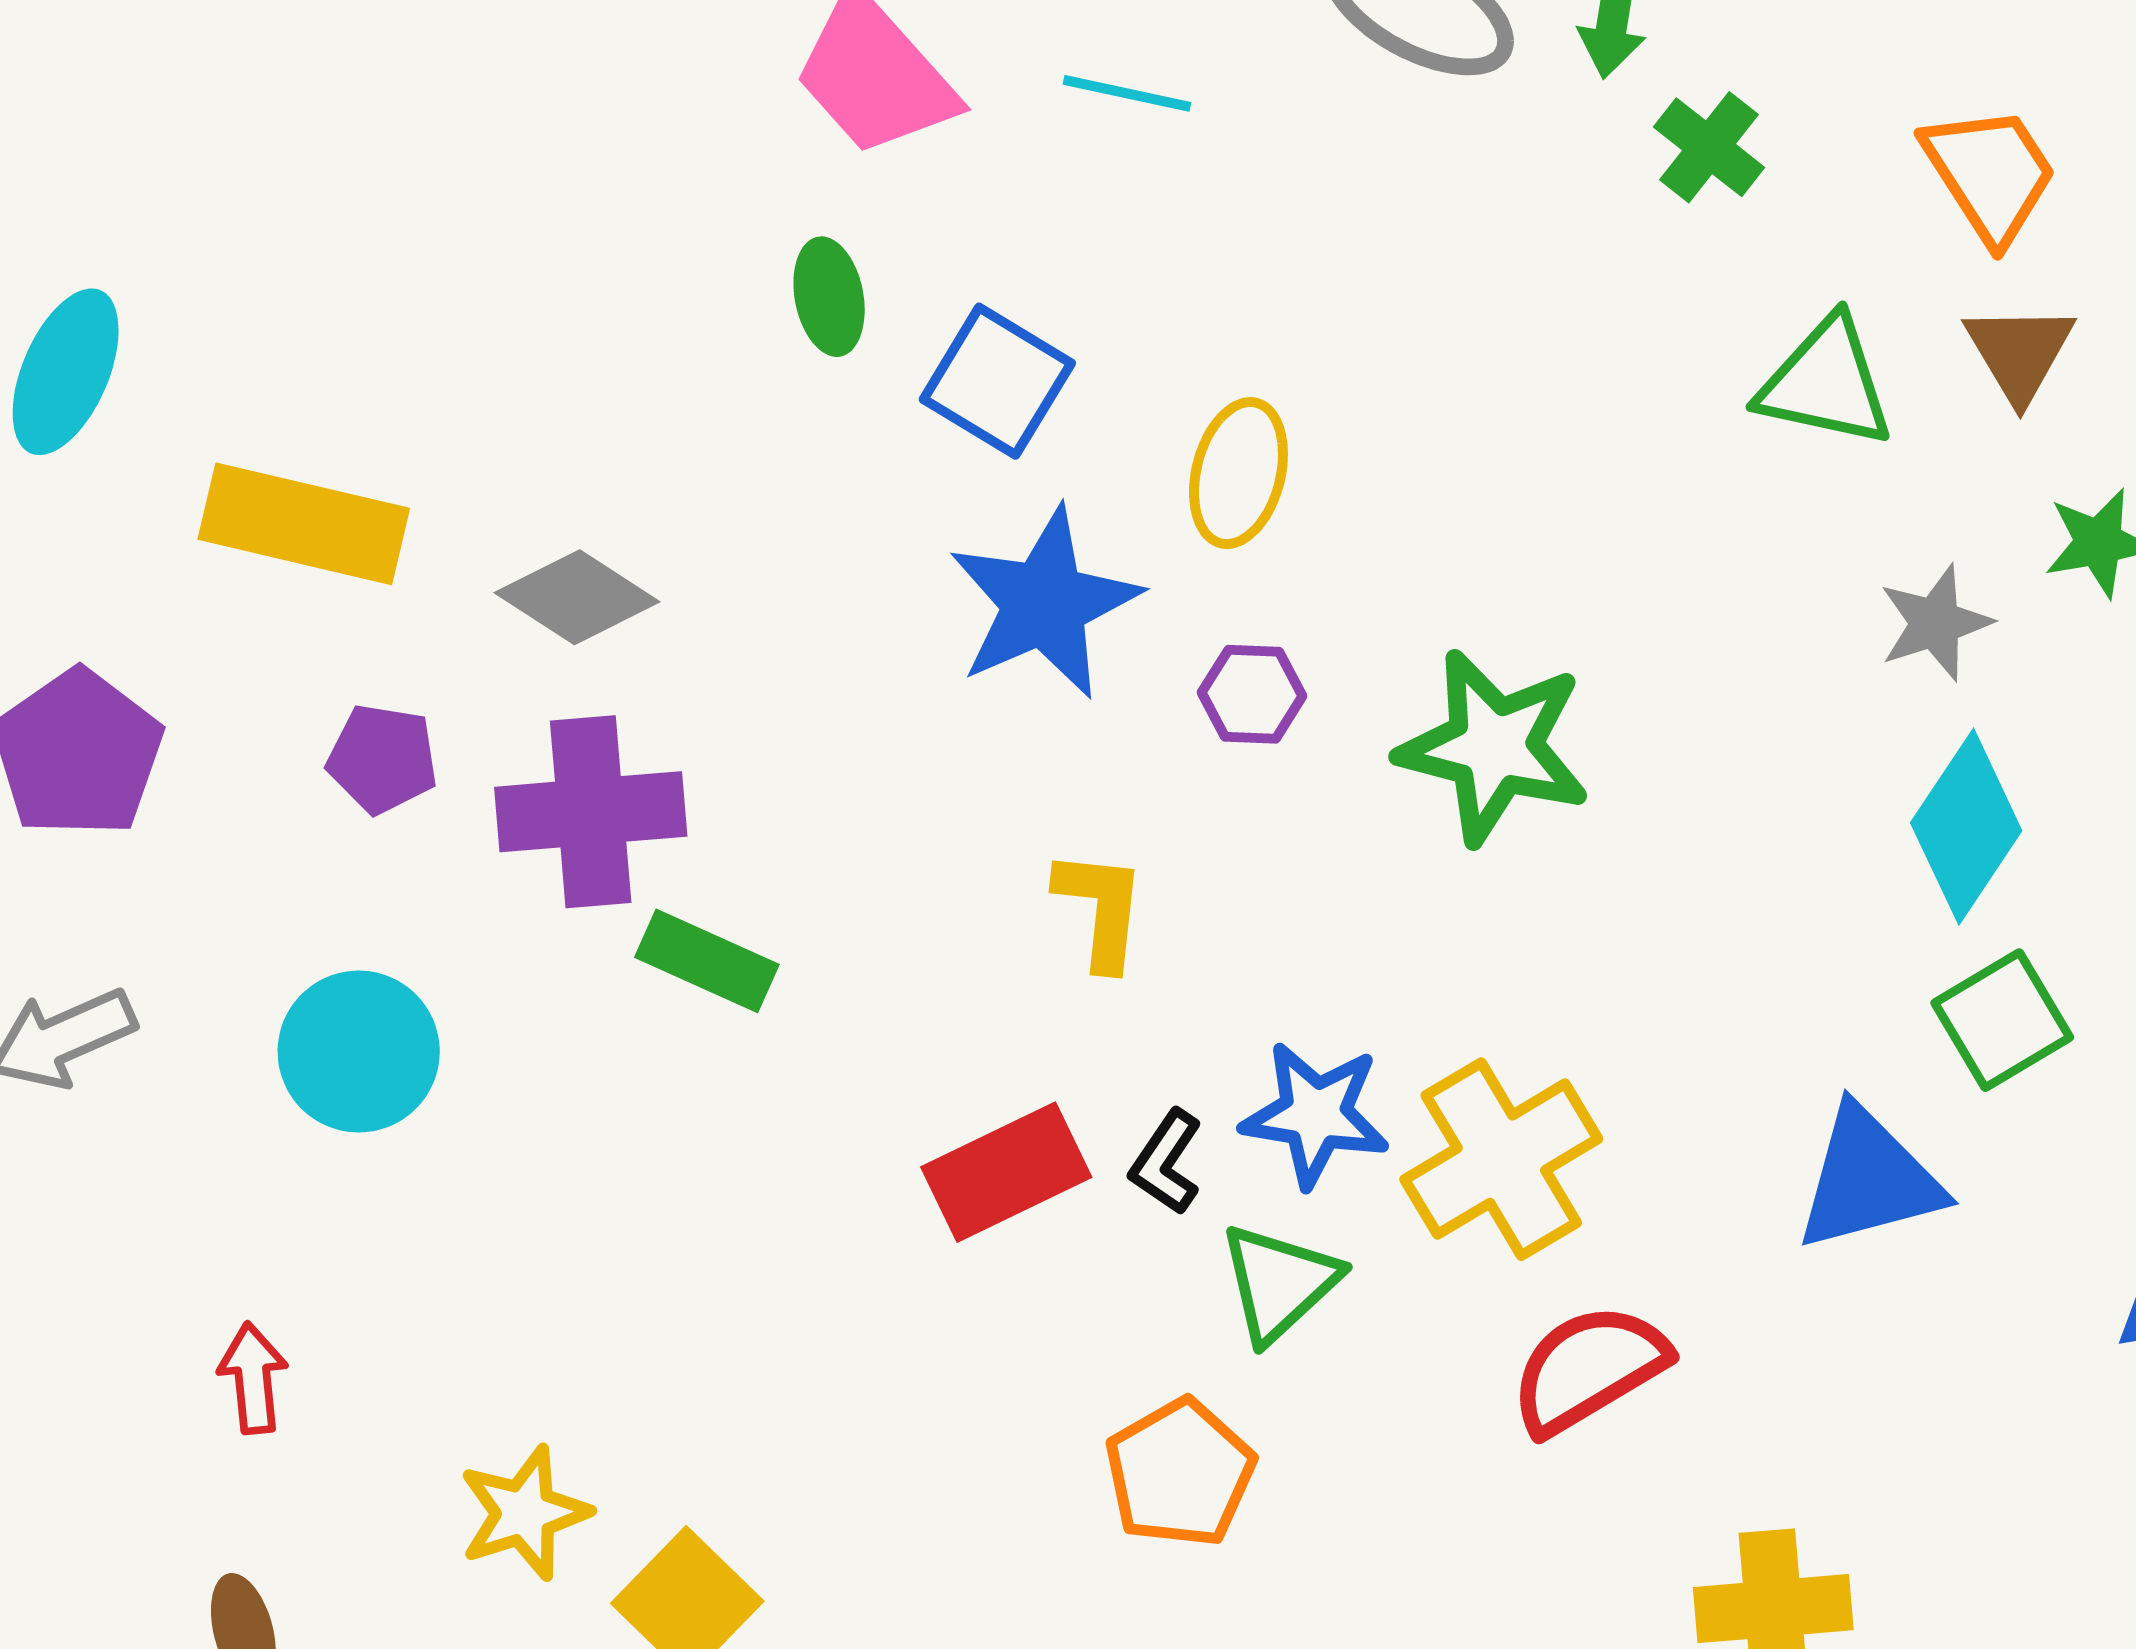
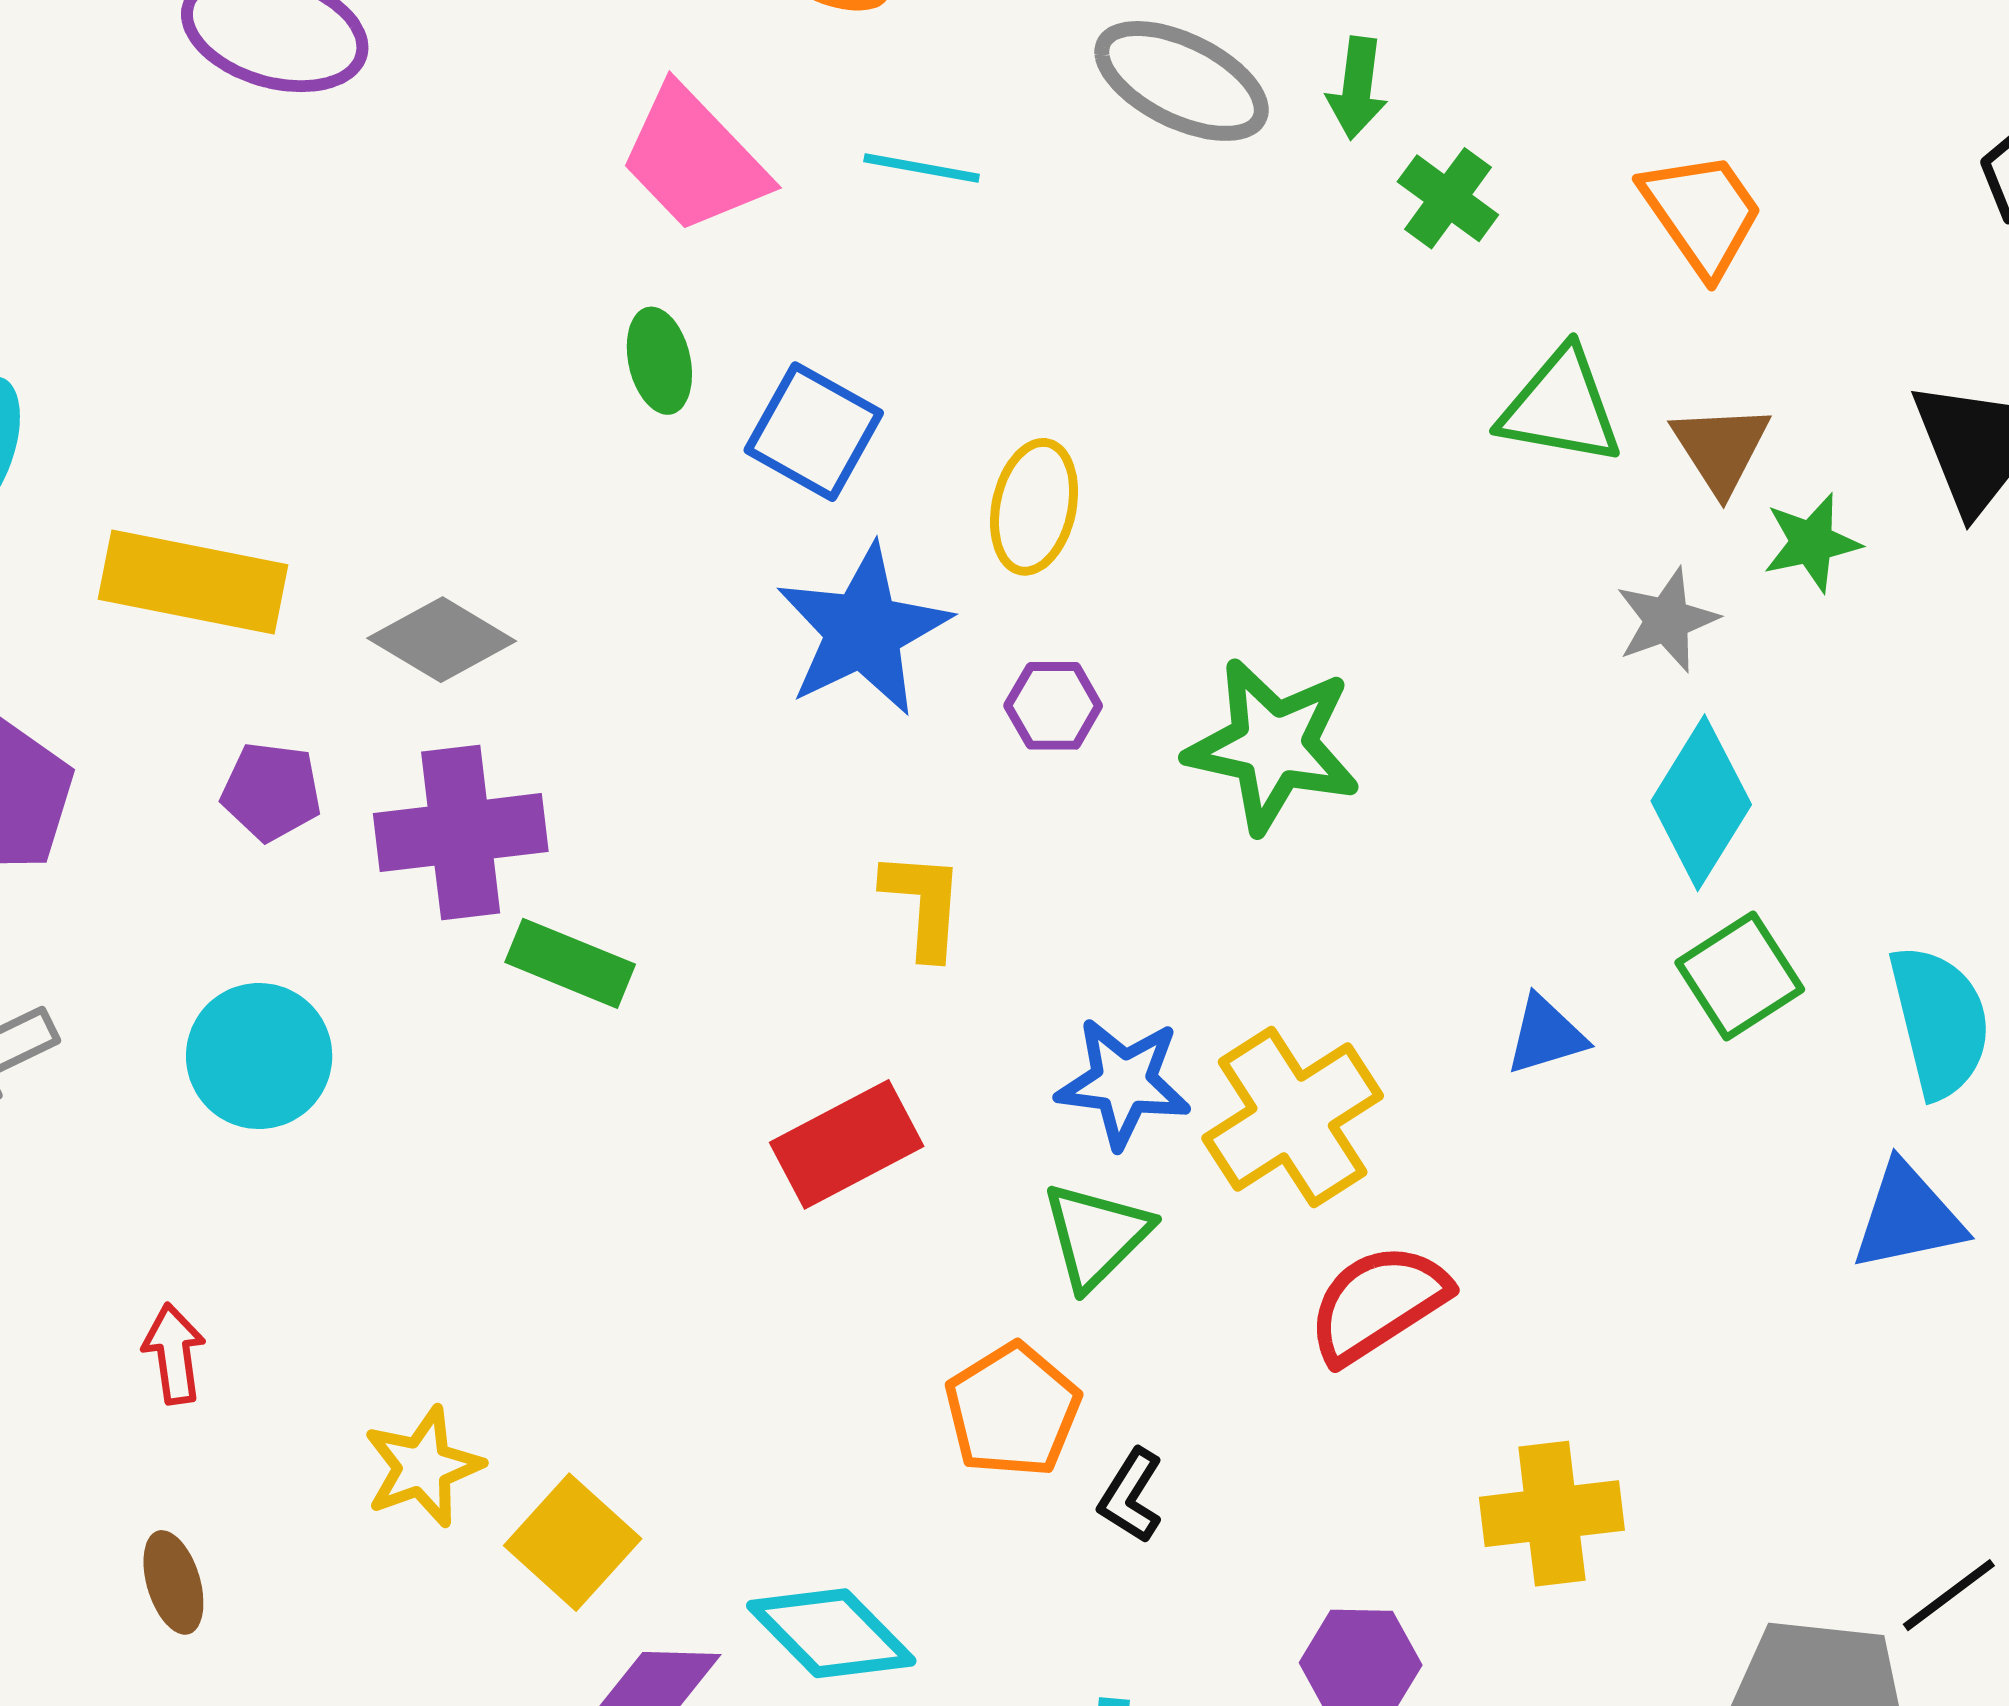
brown triangle: (2019, 352) -> (1721, 448), moved
black L-shape: (1166, 1162) -> (1131, 1496), moved
blue triangle: (1869, 1179) -> (1546, 1035), moved, size x0.6

